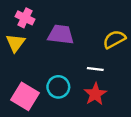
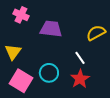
yellow triangle: (15, 43) -> (13, 52), moved
white line: (95, 69) -> (80, 58), turned 48

